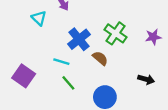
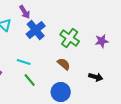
blue cross: (79, 39) -> (36, 30), moved
brown semicircle: (100, 58) -> (64, 64), moved

